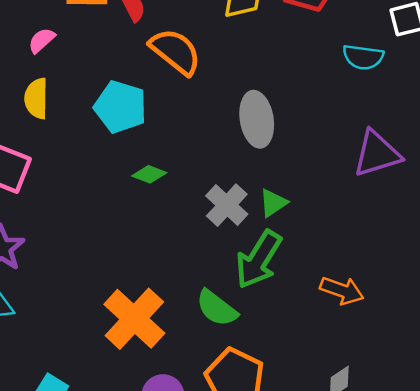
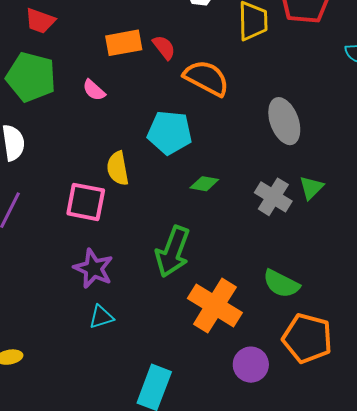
pink semicircle: (42, 40) -> (94, 90), turned -85
yellow semicircle: (36, 98) -> (118, 168), moved
green arrow: (258, 259) -> (173, 252), moved

